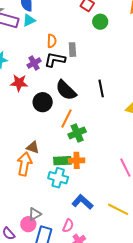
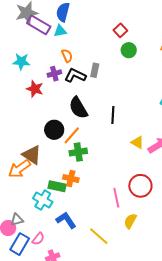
orange semicircle: (52, 41) -> (67, 56), moved, turned -40
black circle: (43, 102) -> (54, 130), moved
brown triangle: (33, 147) -> (32, 155), size x1.5
green rectangle: (62, 161) -> (57, 186), moved
orange arrow: (24, 164) -> (20, 169), turned -150
cyan cross: (58, 178) -> (43, 200), moved
pink semicircle: (68, 226) -> (38, 239), moved

